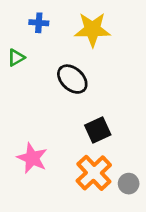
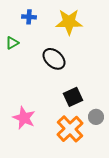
gray circle: (129, 184) -> (96, 117), moved

